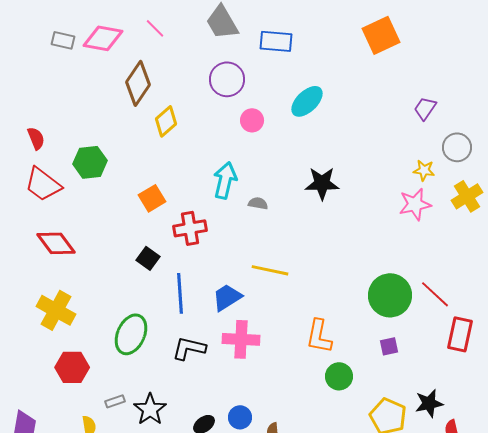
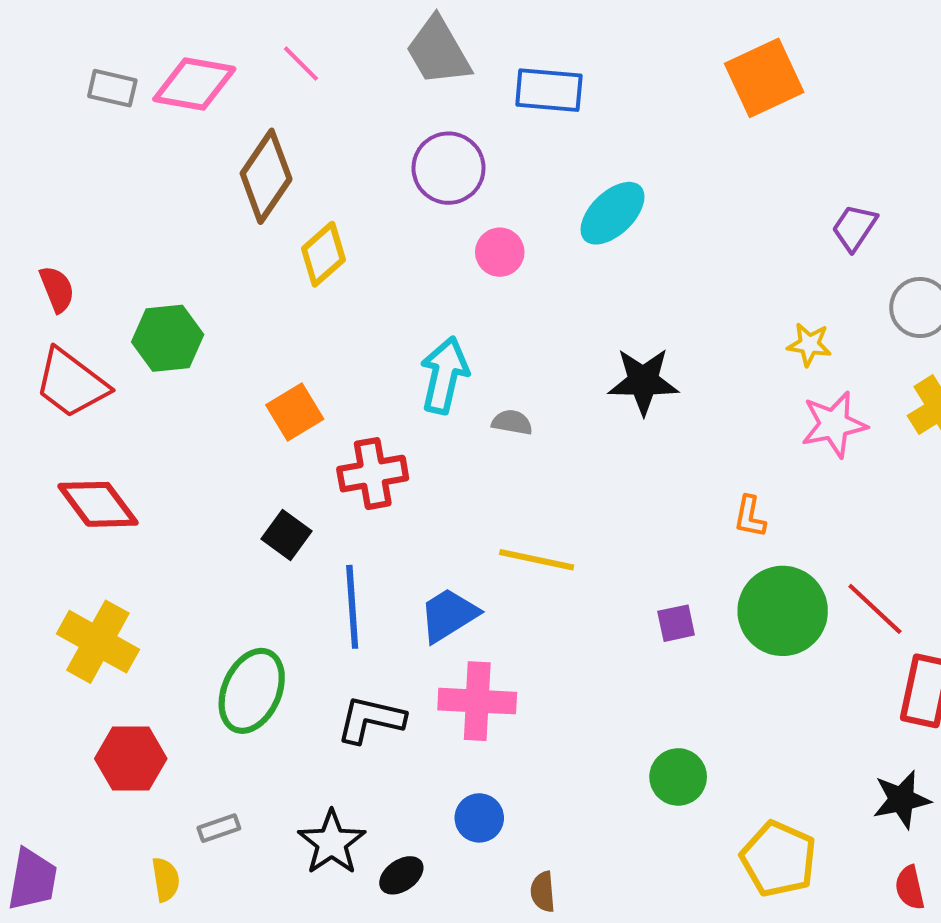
yellow star: (424, 170) -> (809, 344), moved
orange L-shape: (319, 336) -> (750, 517), moved, size x0.6
purple square: (389, 346) -> (676, 623), moved
black star: (429, 403) -> (902, 800), moved
black star: (150, 409) -> (332, 843), moved
blue circle: (240, 417) -> (479, 818), moved

